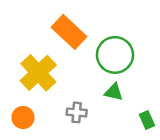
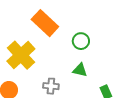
green circle: (115, 55) -> (81, 41), size x0.6

